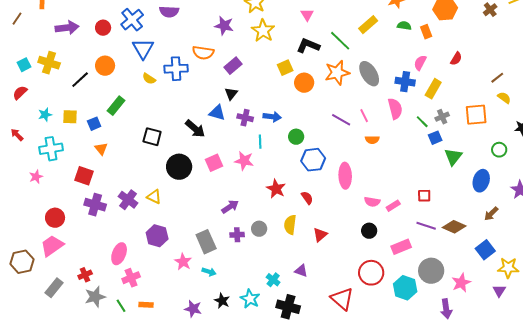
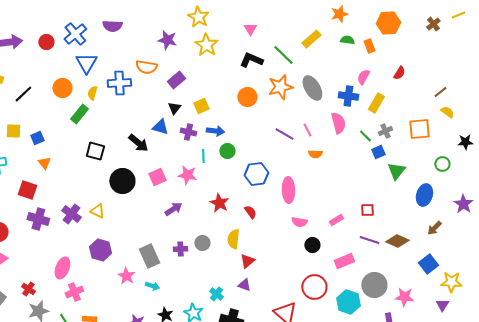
orange circle: (105, 66) -> (62, 88), moved
yellow square: (285, 68) -> (201, 106), moved
yellow semicircle: (149, 79) -> (92, 93), turned 72
green rectangle: (116, 106) -> (79, 114), moved
green circle: (296, 137) -> (227, 151), moved
pink semicircle: (372, 202) -> (299, 222), moved
purple arrow: (230, 207) -> (173, 209), moved
red triangle: (320, 235) -> (247, 261), moved
red cross: (85, 275) -> (28, 289), turned -32
pink star: (461, 283) -> (404, 297), turned 30

